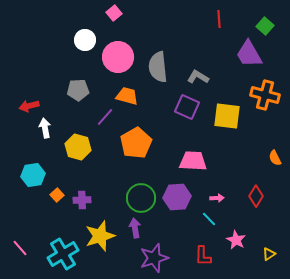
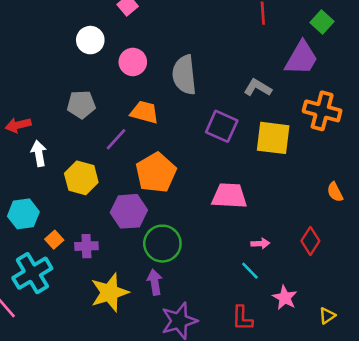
purple trapezoid: (249, 54) -> (301, 58), turned -120
pink circle: (118, 57) -> (133, 62), size x0.7
gray L-shape: (198, 77) -> (258, 88), moved
purple hexagon: (177, 197) -> (129, 211), moved
cyan cross: (63, 254) -> (32, 273), moved

